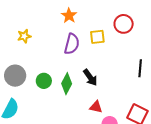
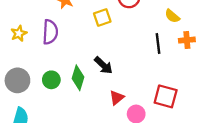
purple semicircle: (72, 44) -> (50, 32), moved
red triangle: (96, 107) -> (117, 98), turned -40

